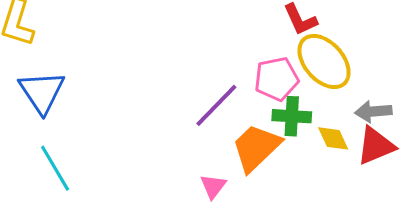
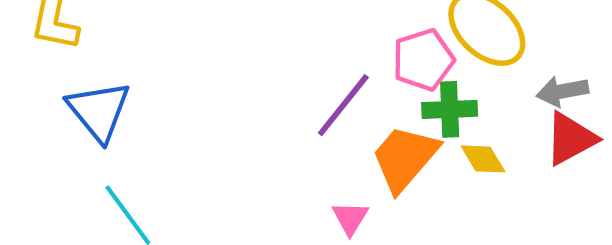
yellow diamond: (333, 138) -> (483, 159), moved

